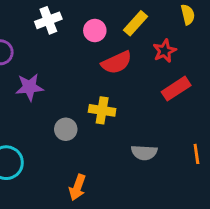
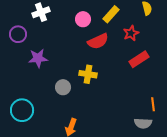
white cross: (48, 20) -> (41, 12), moved
gray semicircle: (144, 152) -> (143, 123), moved

